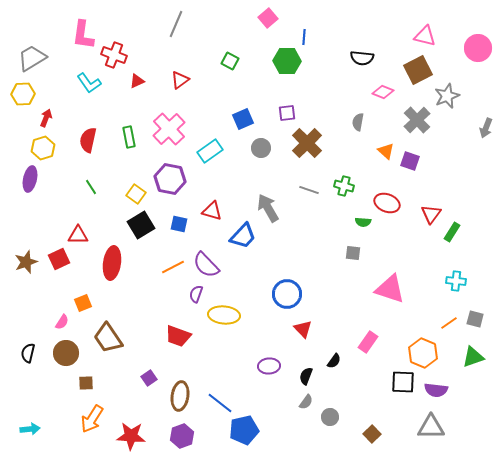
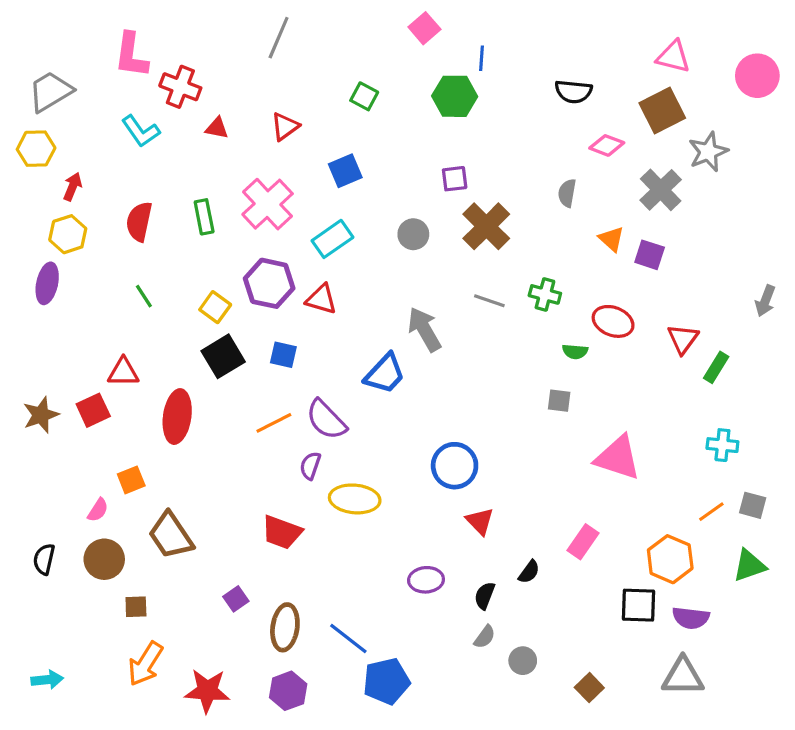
red triangle: (137, 81) -> (217, 128), turned 35
blue square: (243, 119) -> (345, 171), moved
gray arrow: (486, 128) -> (765, 301), moved
red triangle: (212, 211) -> (321, 299), moved

